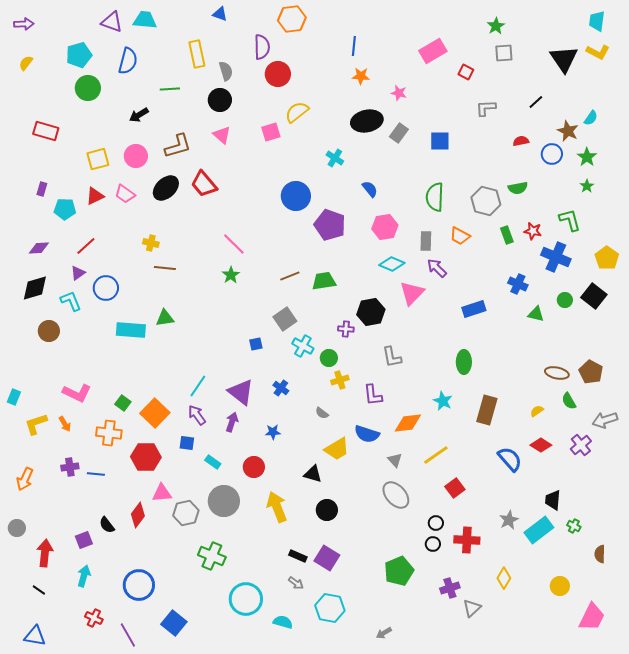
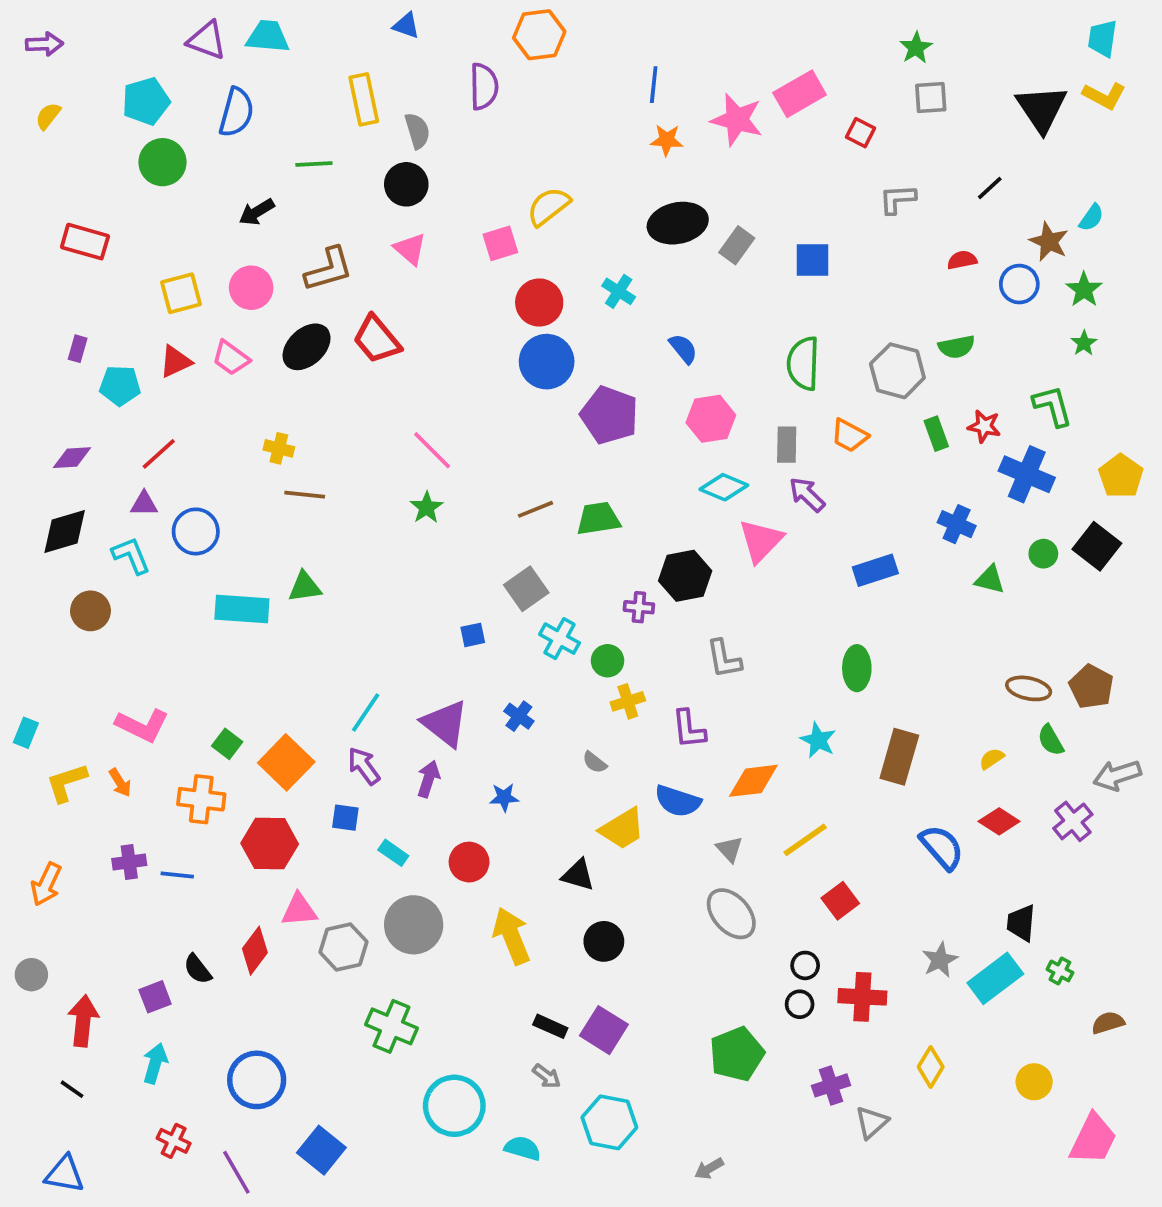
red circle: (278, 74) -> (539, 303), moved
pink star: (399, 93) -> (737, 120), moved, size x1.8
purple triangle: (78, 273) -> (144, 504), turned 35
brown semicircle: (600, 554) -> (1108, 1023), turned 72

